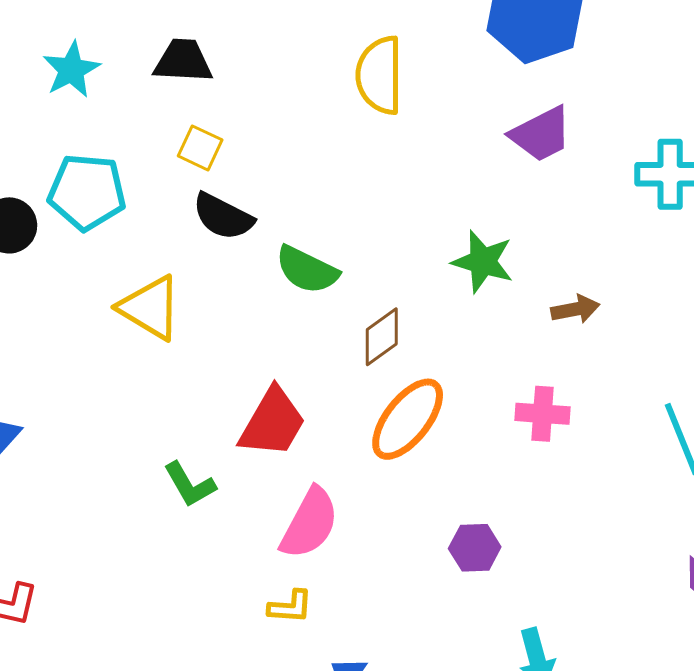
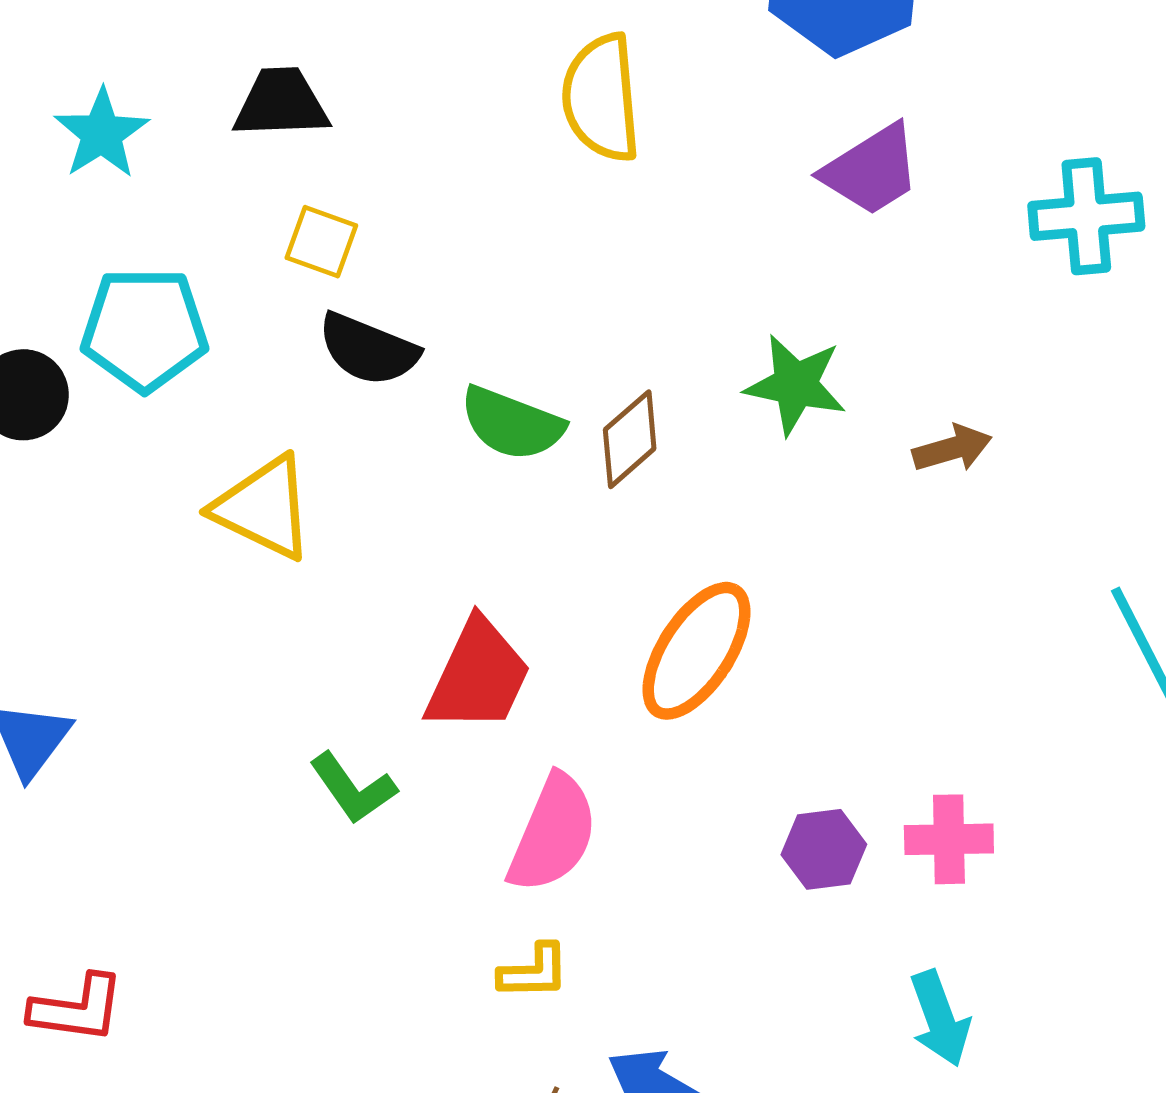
brown diamond: (382, 337) -> (630, 439), moved
pink cross: (543, 414) -> (949, 839), moved

